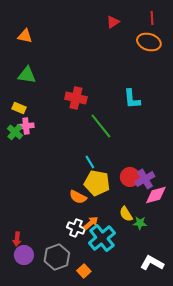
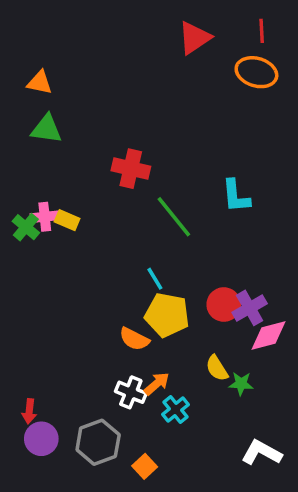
red triangle: (113, 22) -> (194, 38), size x1.5
orange triangle: (25, 36) -> (40, 82), moved
cyan L-shape: (132, 99) -> (236, 196), moved
yellow rectangle: (19, 108) -> (67, 220), moved
cyan cross: (102, 238) -> (176, 410), size x0.6

